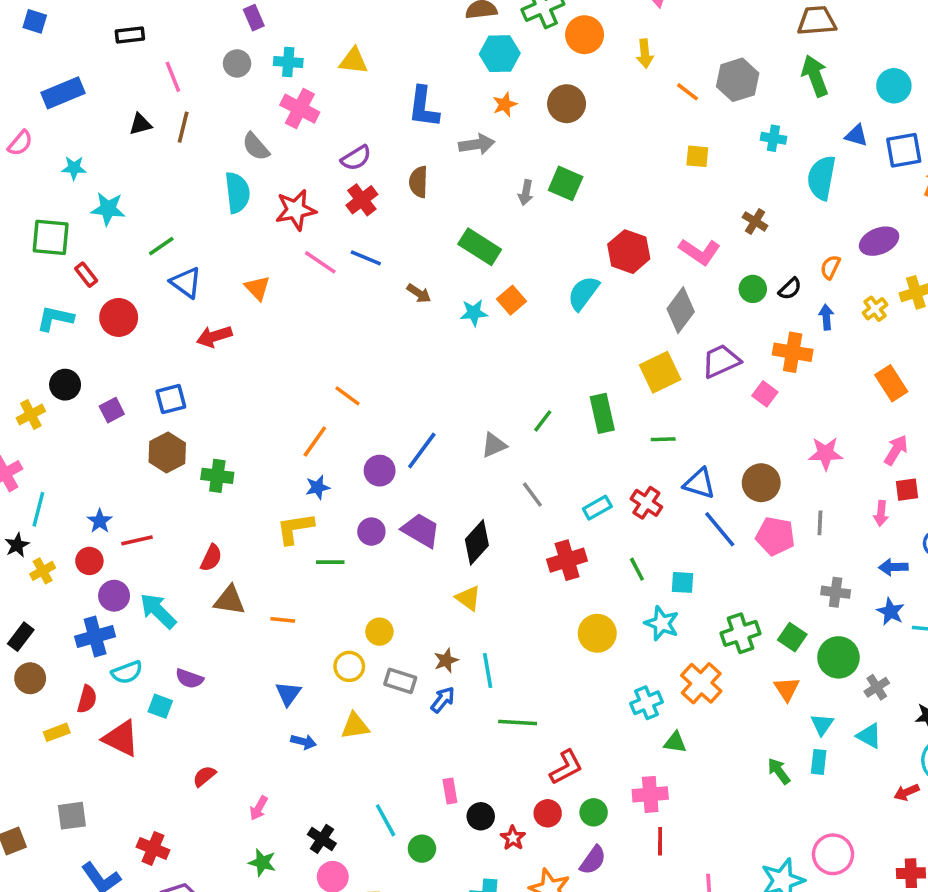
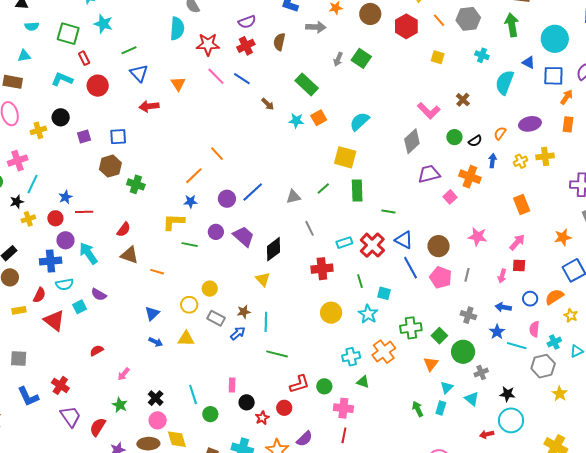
cyan circle: (894, 86) -> (555, 39), size x1.4
red hexagon: (629, 252) -> (406, 26), moved
yellow square: (660, 372) -> (345, 157), moved, turned 30
red cross: (646, 503) -> (372, 245), size x1.4
cyan square: (160, 706) -> (80, 307), turned 32
green circle: (594, 812) -> (324, 386), moved

